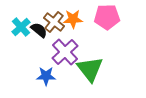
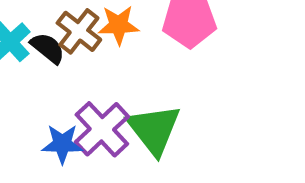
purple cross: (65, 52) -> (102, 129), moved

